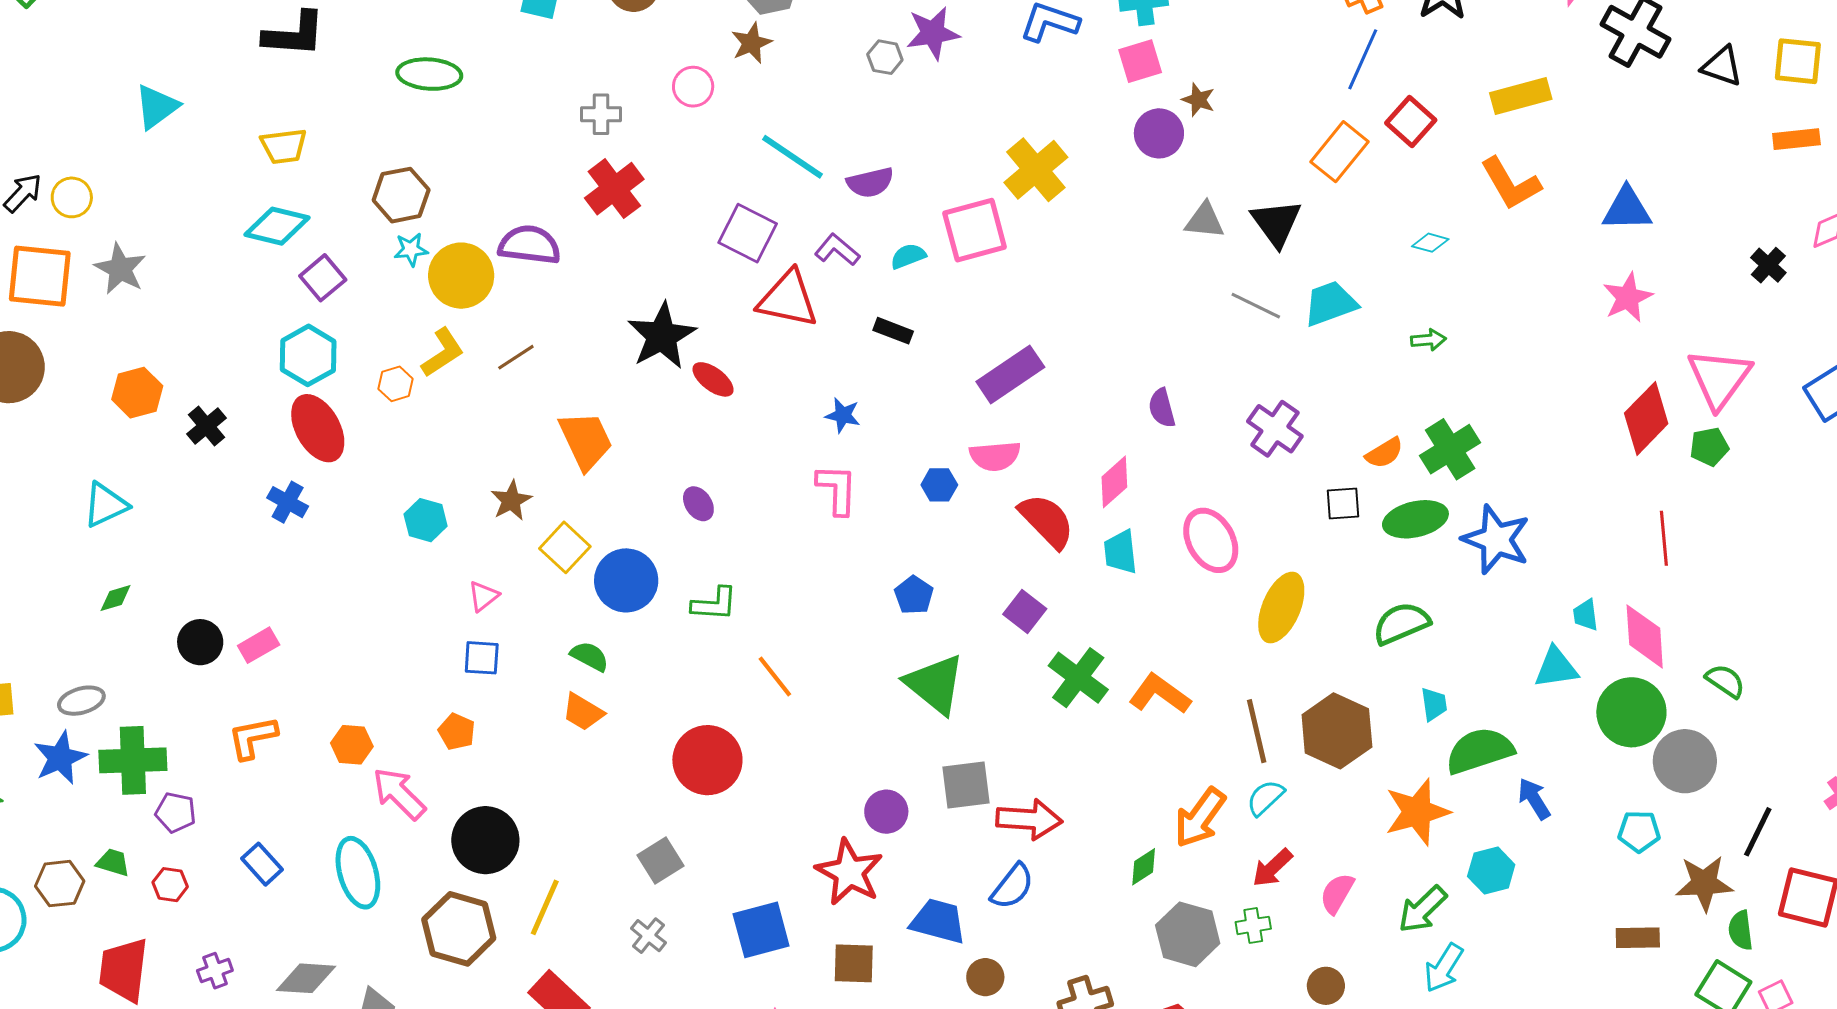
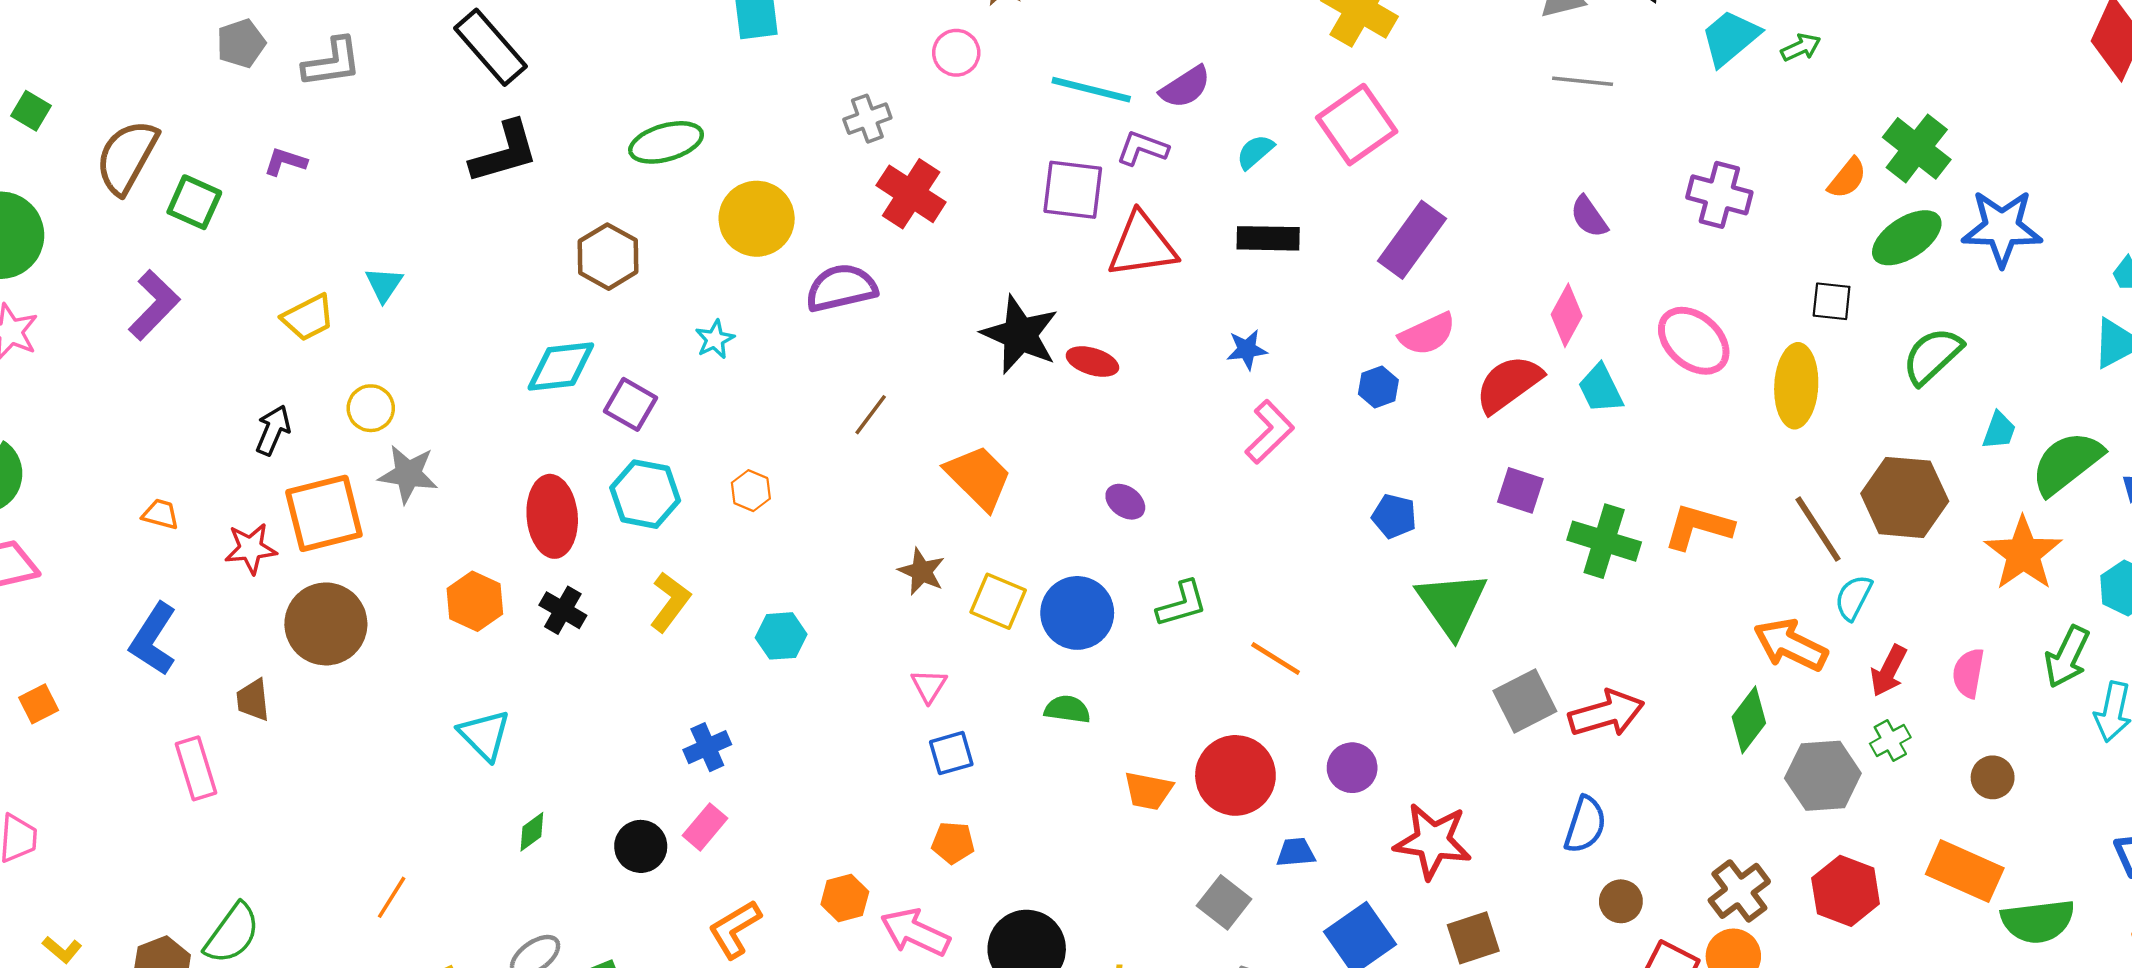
cyan triangle: (157, 107) -> (384, 284), size x0.7
yellow trapezoid: (284, 146) -> (308, 318), moved
brown hexagon: (401, 195) -> (608, 257), moved
yellow circle: (72, 197) -> (371, 408), moved
pink square: (975, 230) -> (1357, 125), moved
purple L-shape: (837, 250) -> (1142, 148), moved
yellow circle: (461, 276) -> (757, 219), moved
gray line: (1256, 306) -> (1583, 81), moved
black rectangle: (893, 331) -> (1268, 238), size x1.4
green arrow: (1428, 340) -> (1801, 47), moved
yellow L-shape: (443, 353) -> (670, 602), moved
red ellipse: (318, 428) -> (552, 516), moved, turned 44
pink L-shape: (837, 489) -> (1270, 432), turned 64
blue cross: (288, 502) -> (707, 747), moved, turned -33
black square: (1343, 504) -> (1832, 301), moved, turned 30
cyan triangle: (105, 505) -> (484, 735), turned -30
cyan hexagon: (426, 520) -> (781, 636), moved
red semicircle: (1047, 521) -> (1509, 384), turned -62
green triangle: (935, 684) -> (1452, 604), turned 36
cyan trapezoid: (1434, 704) -> (1999, 431), turned 48
orange trapezoid: (583, 712) -> (1148, 791), moved
purple circle: (886, 812) -> (1352, 768), moved
orange arrow: (1200, 818) -> (1791, 645), turned 100
green diamond: (1144, 867) -> (1749, 720), size x1.4
blue semicircle: (1012, 886) -> (1585, 825), moved
blue trapezoid: (938, 921) -> (1296, 852), moved, size x0.6

